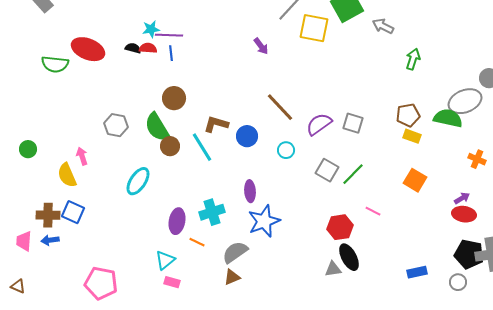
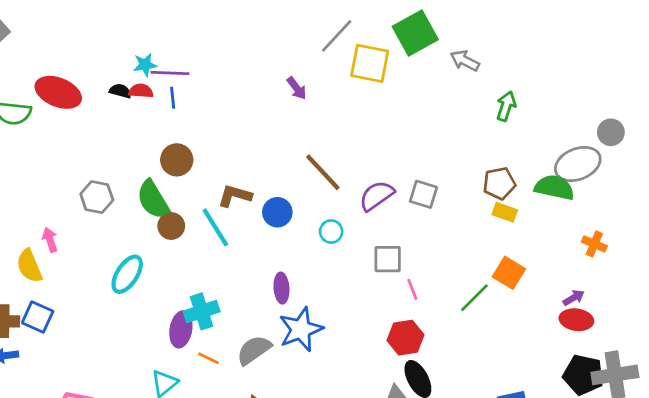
gray square: (327, 170) -> (388, 259), turned -30
green line: (353, 174) -> (474, 298), moved
pink line: (373, 211) -> (412, 289), moved, turned 42
cyan cross: (212, 212) -> (202, 311), moved
gray semicircle: (235, 252) -> (254, 350), moved

